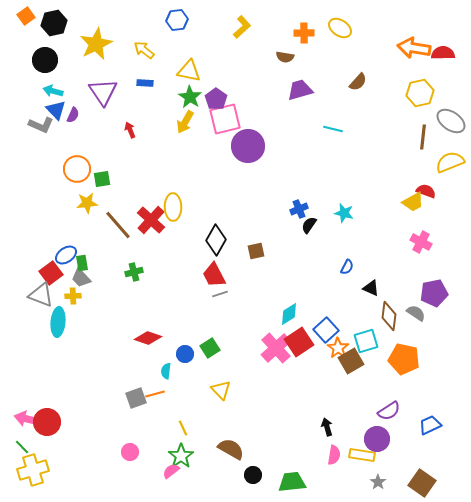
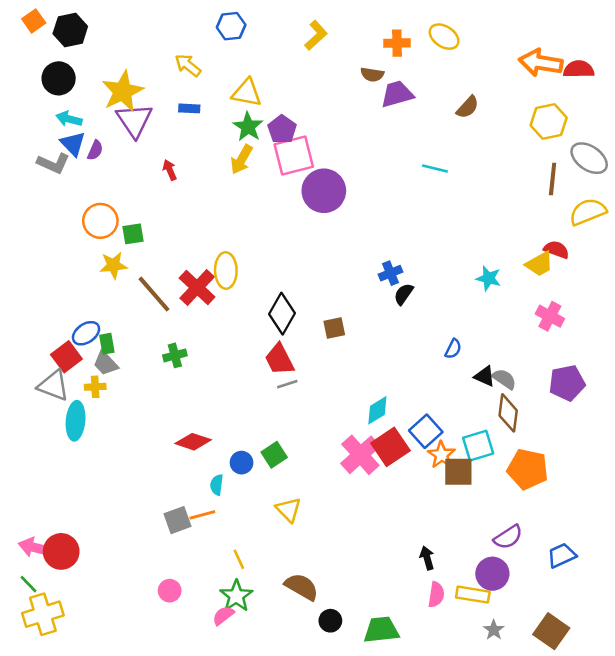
yellow star: (96, 44) -> (123, 91), moved
purple trapezoid: (300, 90) -> (397, 94), moved
cyan star: (344, 213) -> (488, 278), moved
gray semicircle: (416, 313) -> (504, 379), moved
brown square: (351, 361) -> (458, 472), turned 30

